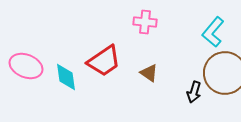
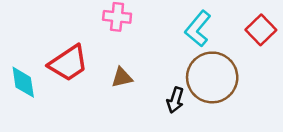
brown triangle: (149, 73) -> (122, 77), turned -48

